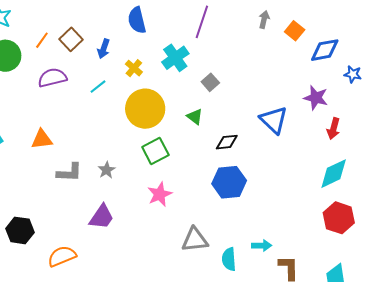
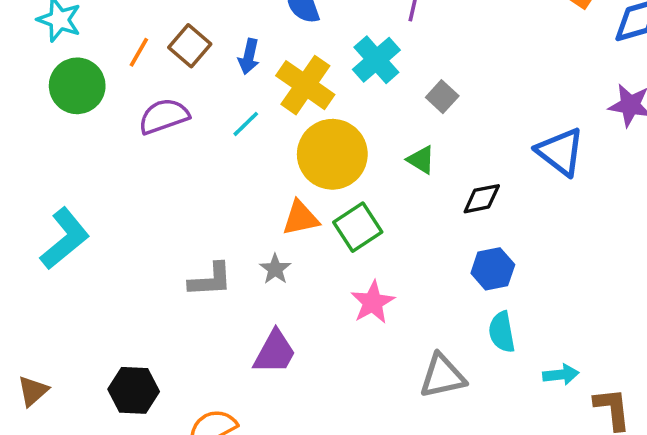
yellow cross: (134, 68) -> (305, 85), size x1.8
orange triangle: (42, 139) -> (301, 218), moved
blue hexagon: (229, 182) -> (493, 269), size x0.7
cyan semicircle: (229, 259) -> (502, 332), moved

